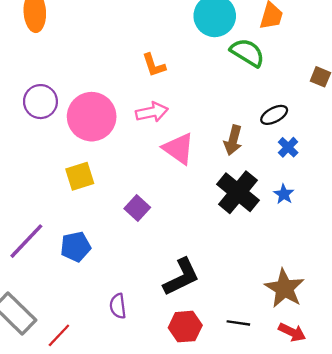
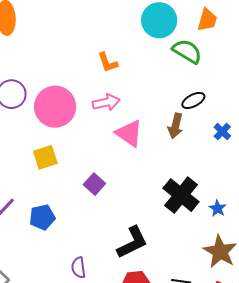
black ellipse: (274, 115) -> (193, 100), moved
black cross: (238, 192) -> (181, 195), moved
blue star: (284, 194) -> (218, 208), moved

